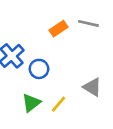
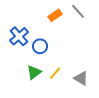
gray line: (88, 23) -> (78, 11), turned 35
gray triangle: (92, 87) -> (81, 78), moved

